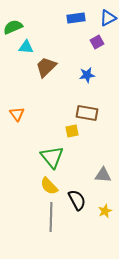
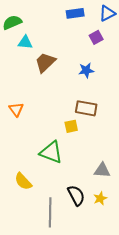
green triangle: (52, 157) -> (51, 152), turned -30
yellow semicircle: (49, 186) -> (23, 181), moved
yellow star: (105, 211) -> (100, 198), moved

